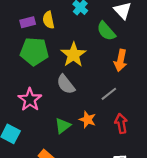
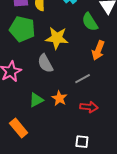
yellow star: (73, 55) -> (57, 38), turned 30
red arrow: (121, 123) -> (89, 107), turned 96

